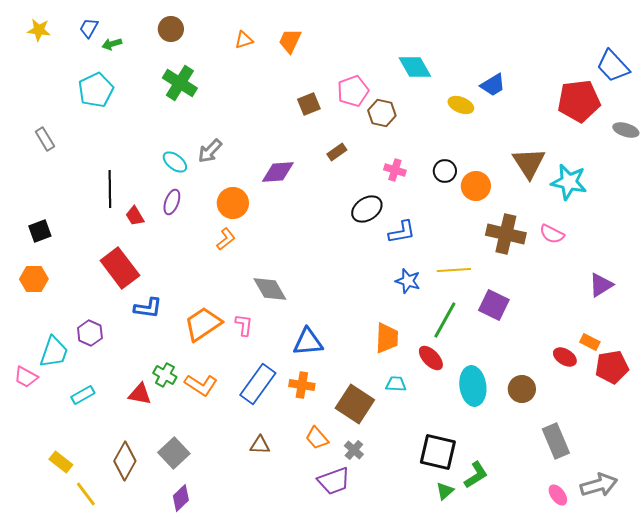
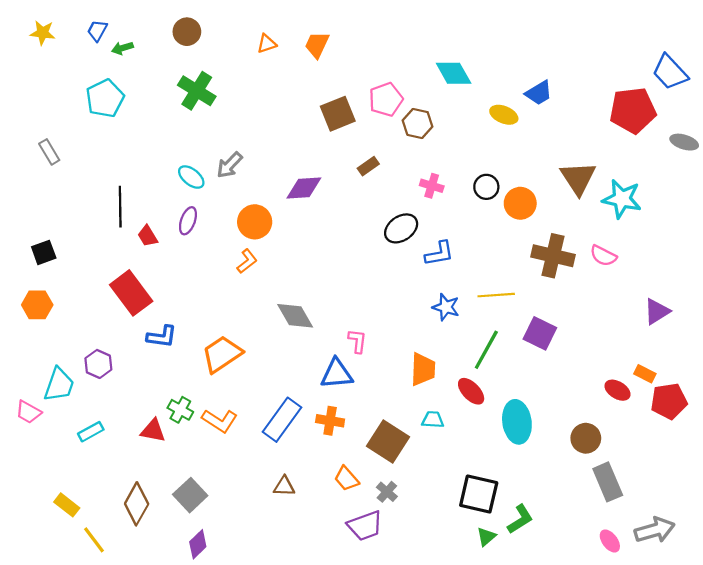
brown square: (309, 104) -> (338, 114), size x1.4
pink L-shape: (244, 325) -> (357, 341), moved
brown circle: (522, 389) -> (586, 438), moved

